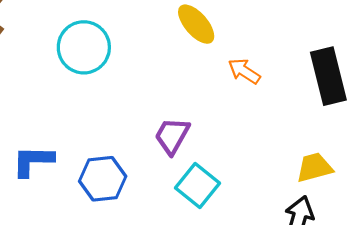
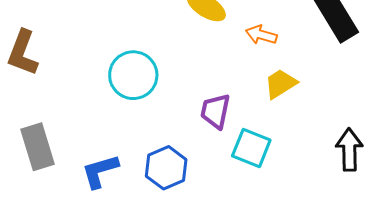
cyan circle: (84, 47) -> (133, 75), moved
yellow trapezoid: (314, 168) -> (281, 84), moved

